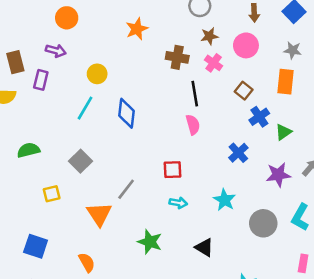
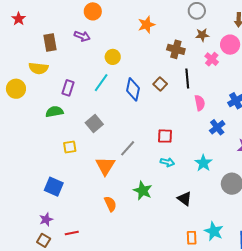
pink cross: (214, 63) -> (212, 59), moved
purple rectangle: (41, 80) -> (68, 88), moved
brown square: (244, 91) -> (160, 84), moved
pink semicircle: (193, 125) -> (200, 103), moved
orange semicircle: (87, 262) -> (110, 204), moved

